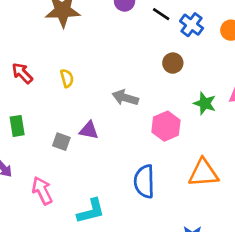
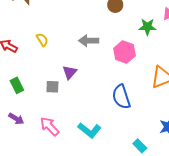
purple triangle: (89, 130) -> (70, 72), turned -42
cyan L-shape: (91, 211) -> (89, 130), turned 70

